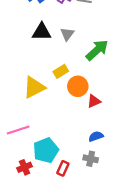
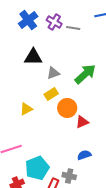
gray triangle: (67, 34) -> (53, 73), moved, turned 32
yellow triangle: (34, 87) -> (26, 109), size x0.6
gray cross: (91, 159) -> (69, 176), moved

